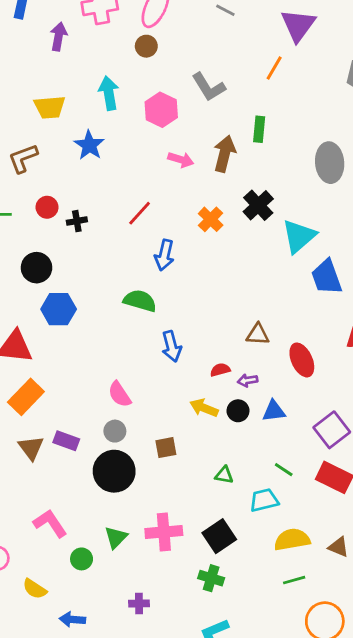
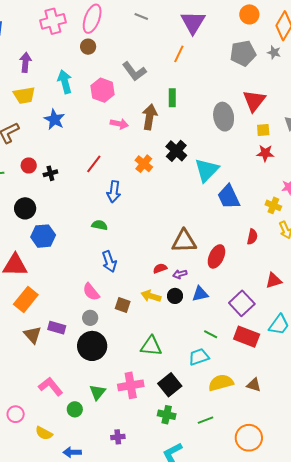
purple arrow: (59, 36) -> (25, 62), moved
green semicircle: (140, 301) -> (100, 225), size x0.7
brown triangle: (258, 334) -> (184, 241), size x1.5
blue arrow: (172, 346) -> (109, 262), moved
red ellipse: (302, 360) -> (216, 256), turned 55
brown square: (166, 448) -> (123, 305), moved, turned 35
green triangle: (224, 475) -> (151, 346), moved, size x1.6
green line: (294, 580) -> (205, 420), moved

